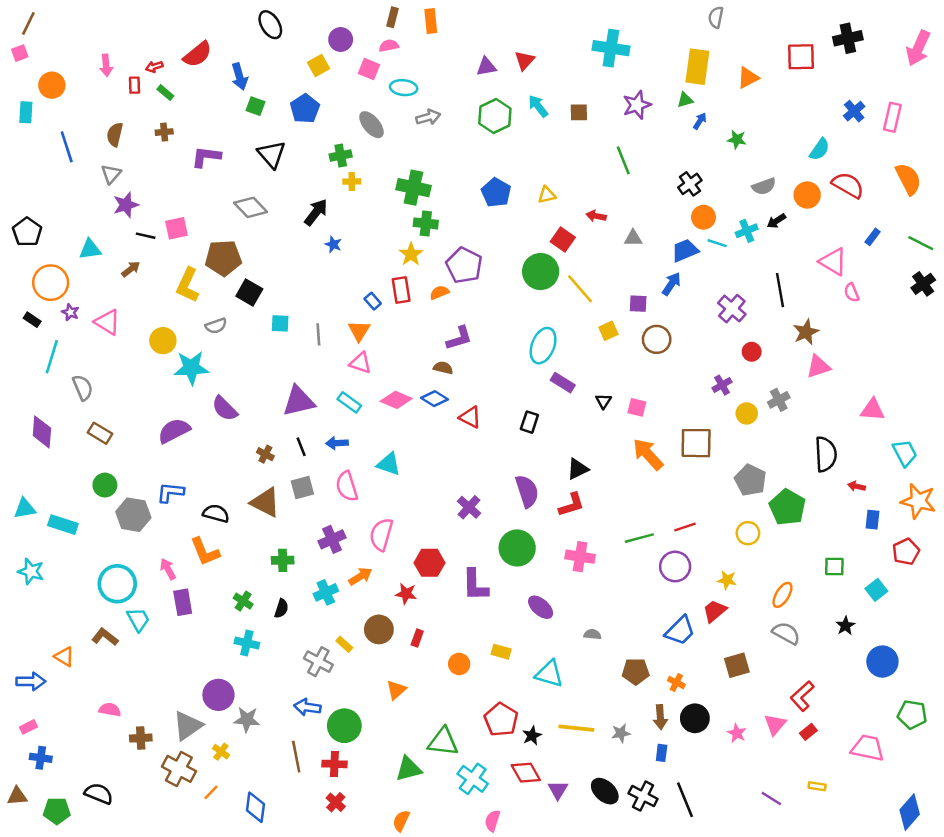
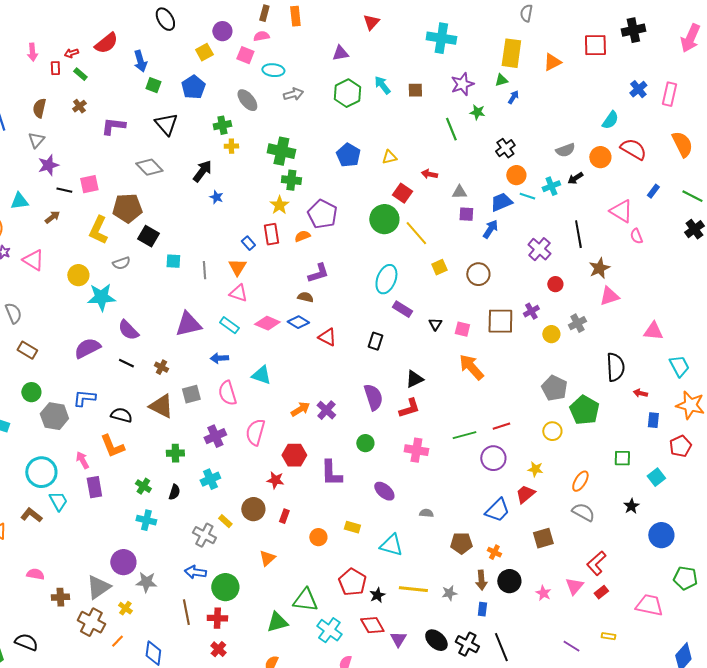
red triangle: (525, 60) -> (371, 22), moved
brown cross: (164, 132) -> (79, 106), turned -32
green star: (737, 139) -> (477, 112), moved
purple square: (638, 304) -> (466, 214), moved
brown square: (696, 443) -> (500, 321), moved
black line: (301, 447) -> (126, 363), moved, turned -42
green circle: (517, 548) -> (365, 443), size x0.6
orange arrow: (360, 576) -> (300, 409), moved

